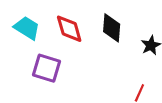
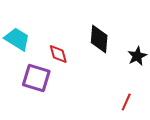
red diamond: (69, 29) -> (58, 54), moved, size x0.7

